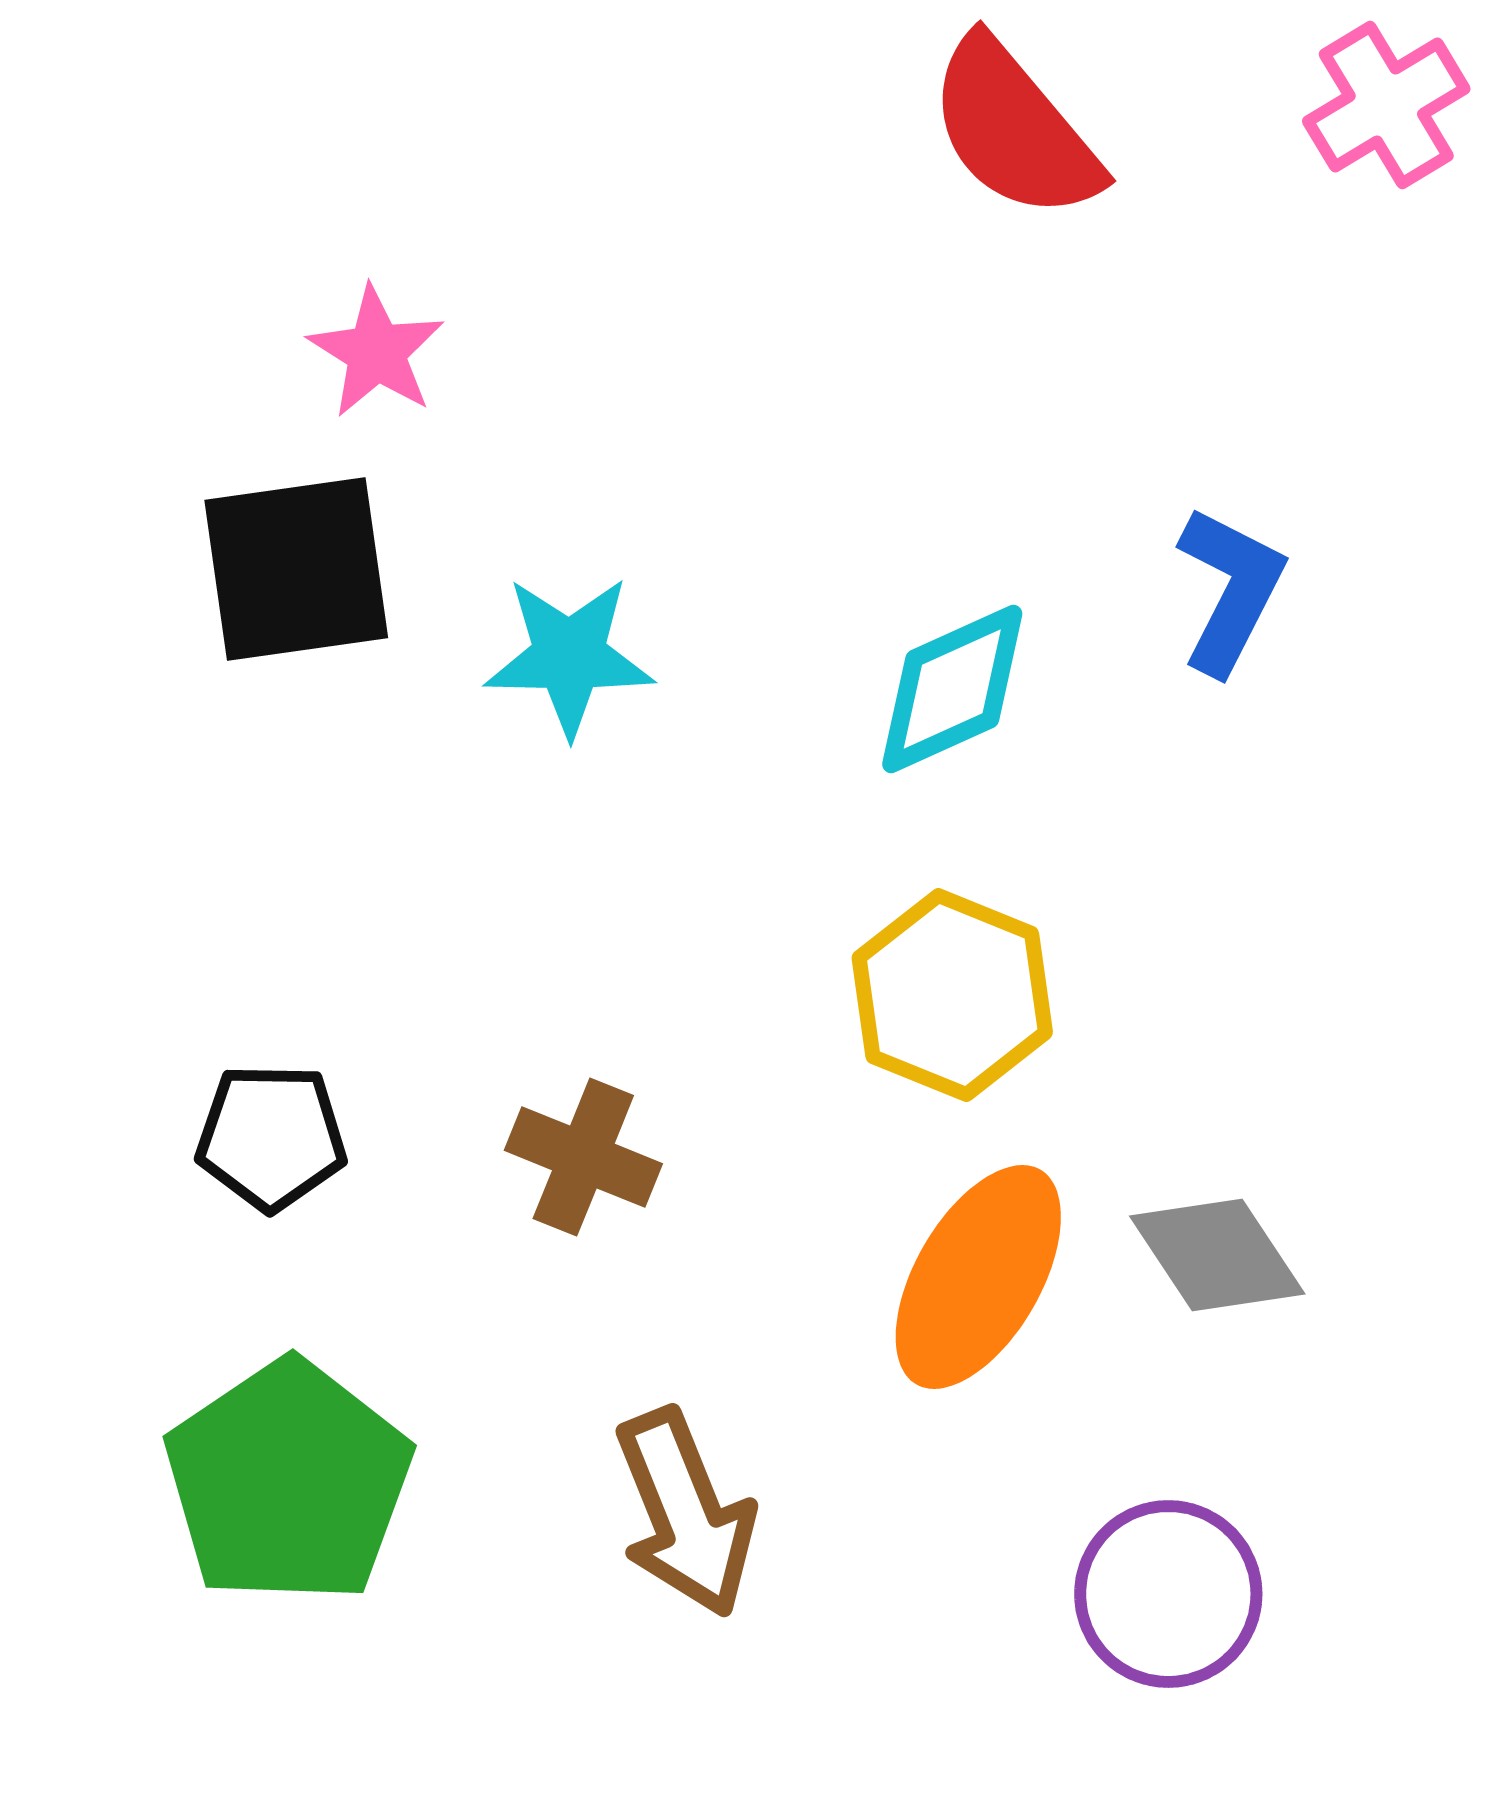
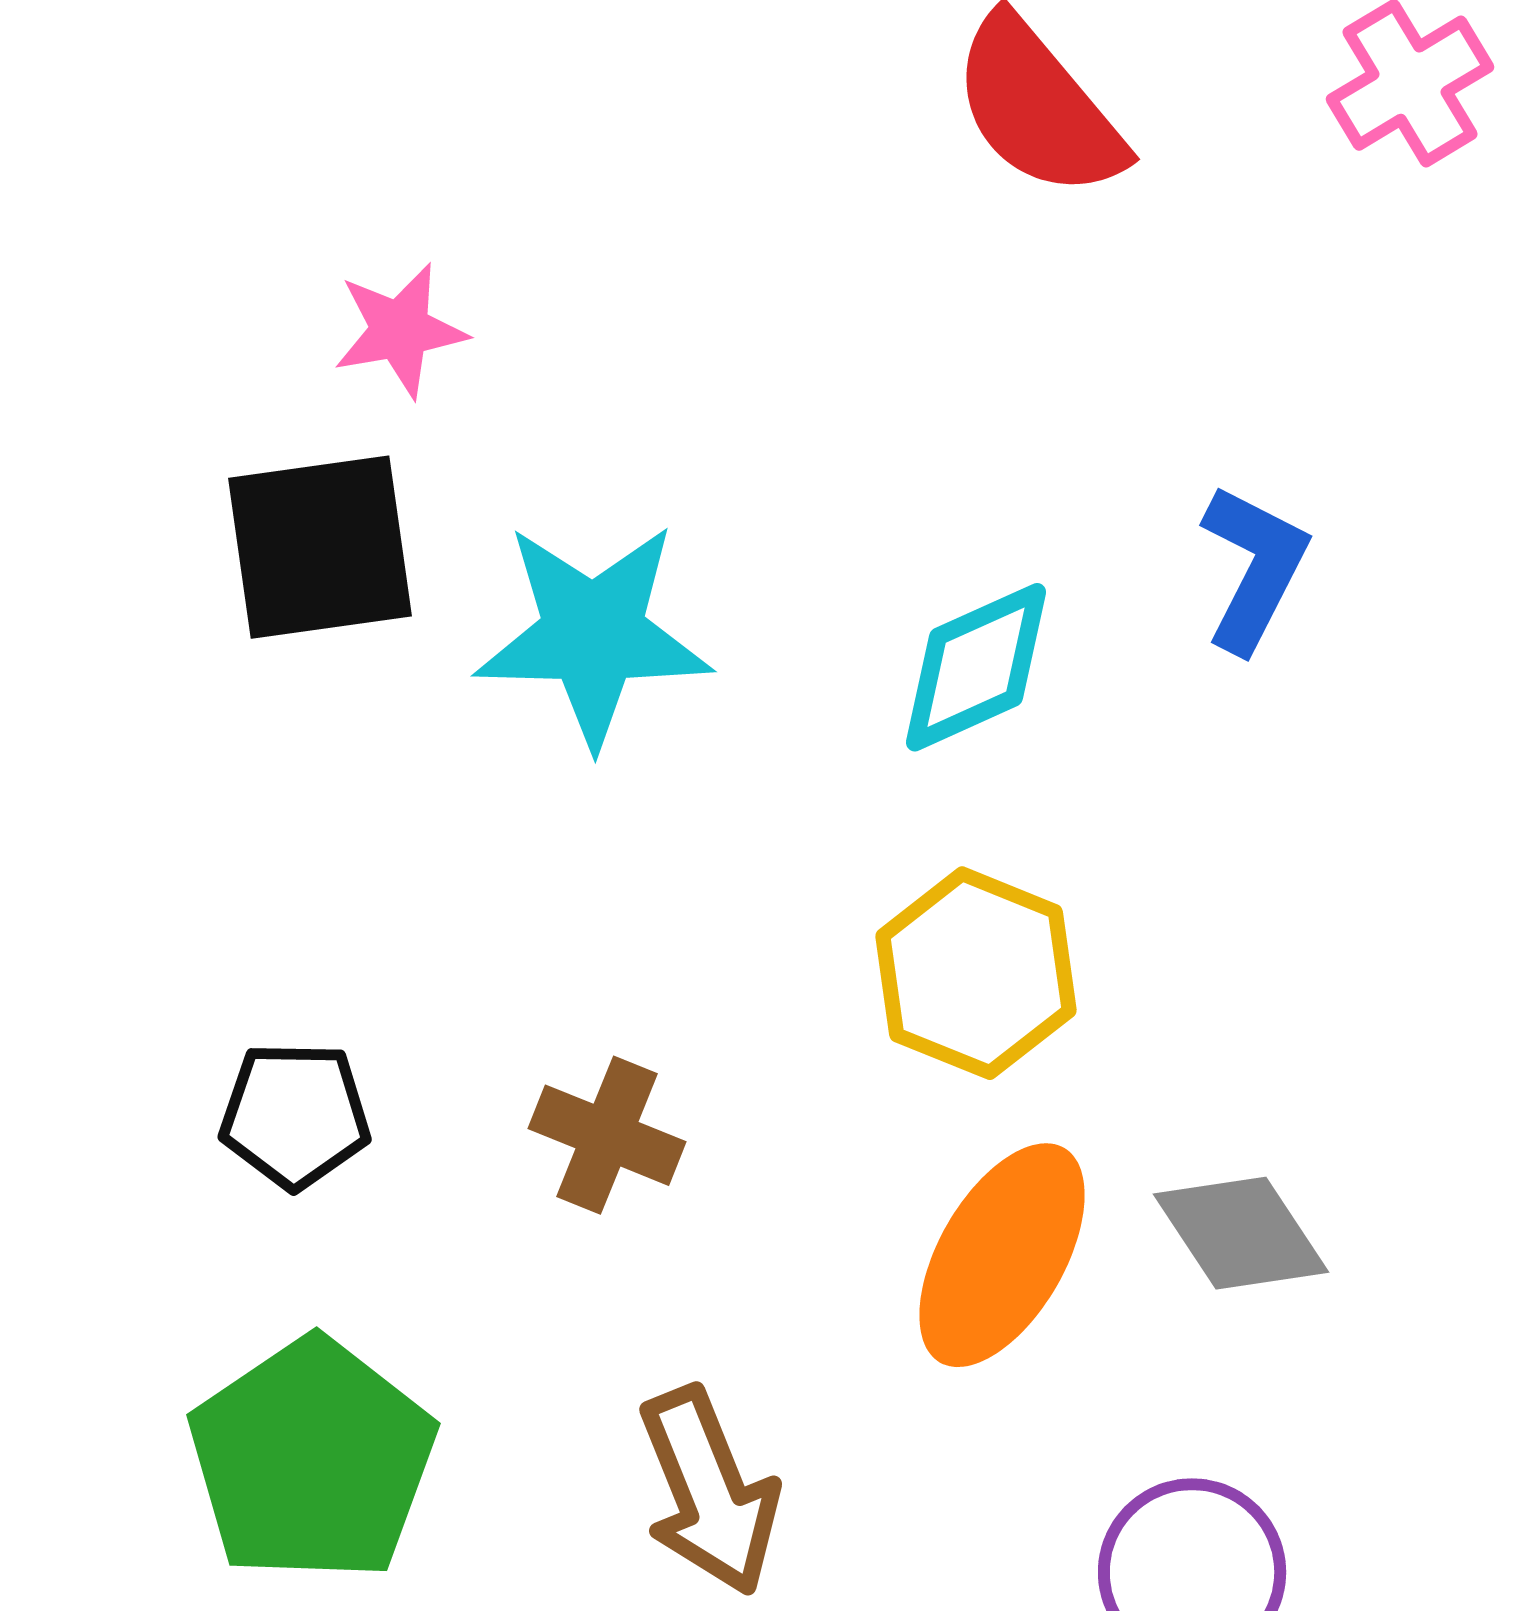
pink star: (376, 352) -> (400, 330), turned 30
cyan star: (569, 656) -> (593, 634), size x1.4

